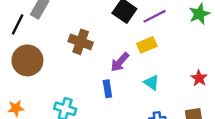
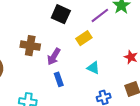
purple line: (155, 16) -> (100, 15), moved
purple arrow: (120, 62) -> (54, 57), moved

